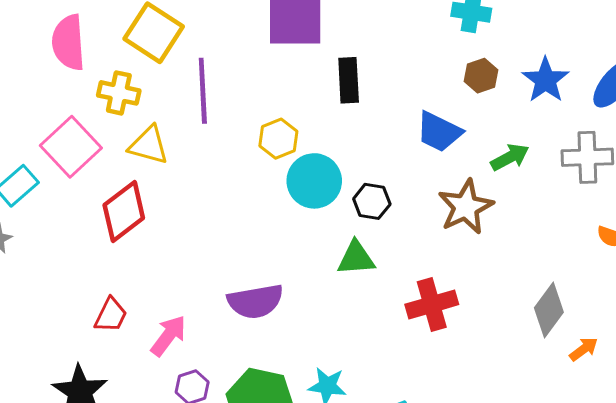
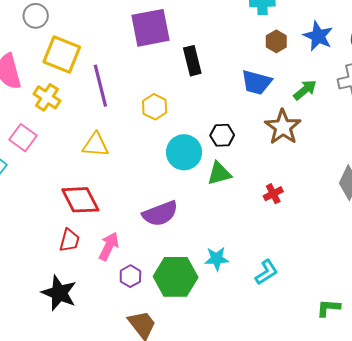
yellow cross: (119, 93) -> (47, 97), turned 32
yellow triangle: (149, 145) -> (95, 145), moved
pink square: (71, 147) -> (23, 138), size x0.7
cyan circle: (314, 181) -> (184, 152), moved
red diamond: (124, 212) -> (80, 200), moved, turned -69
red cross: (432, 304) -> (273, 194), size x0.6

